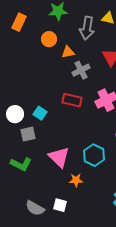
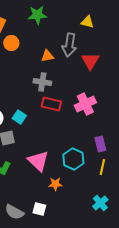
gray arrow: (87, 28) -> (69, 45), moved
orange circle: (49, 39) -> (11, 43), moved
gray cross: (81, 70) -> (42, 82), moved, turned 36

